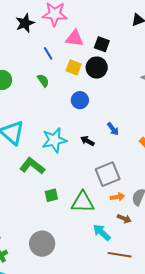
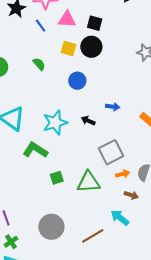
blue line: (48, 53) -> (41, 26), moved
blue arrow: (113, 129) -> (113, 107), turned -40
cyan arrow: (102, 232) -> (120, 218), moved
brown line: (120, 255) -> (93, 236), moved, turned -35

